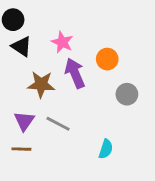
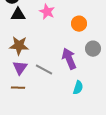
black triangle: (21, 46) -> (18, 15), turned -35
purple arrow: (75, 73) -> (69, 59), moved
brown star: (41, 84) -> (19, 46), moved

